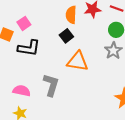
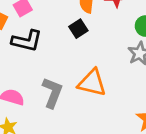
orange triangle: (78, 61) -> (92, 83), moved

